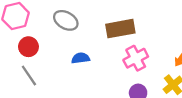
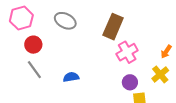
brown rectangle: (120, 29) -> (113, 27), turned -55
blue semicircle: (81, 58) -> (71, 77), moved

